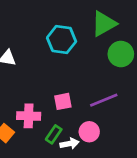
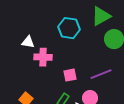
pink cross: (29, 116) -> (43, 57), moved

